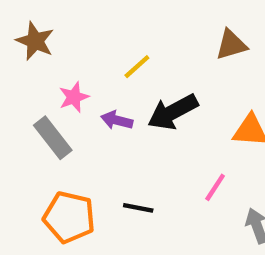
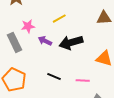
pink line: (215, 187) -> (83, 81), turned 48
black line: (138, 208) -> (54, 76), moved

